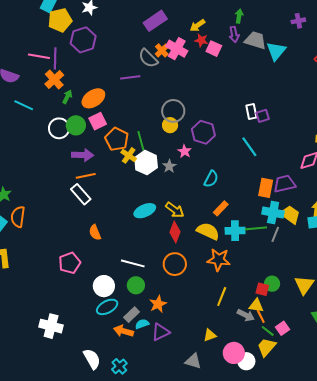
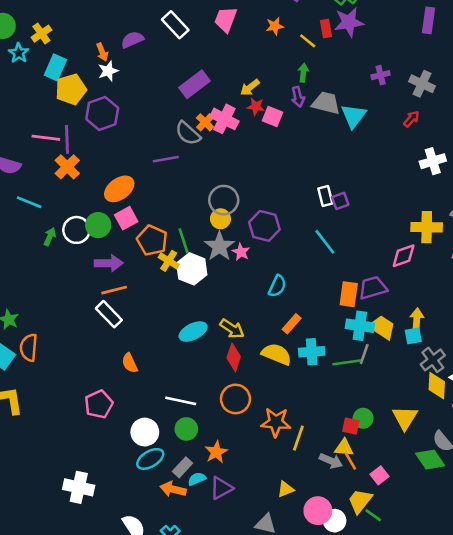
green arrow: (67, 97) -> (50, 237), moved
gray star: (169, 166) -> (219, 246), moved, size x1.6
green line: (256, 228) -> (347, 362), moved
orange star: (219, 260) -> (276, 422), moved
green line: (268, 331) -> (373, 515), moved

